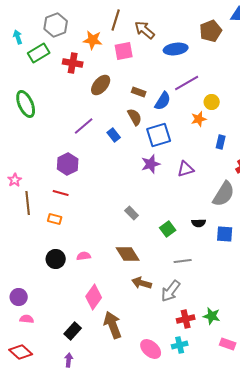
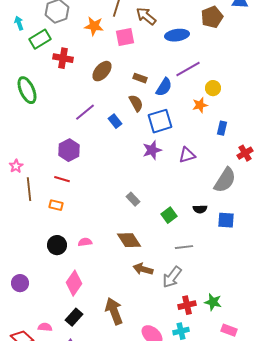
red cross: (73, 63) -> (63, 58), moved
pink diamond: (94, 297) -> (74, 283), moved
pink semicircle: (27, 319) -> (45, 327), moved

